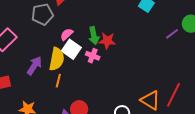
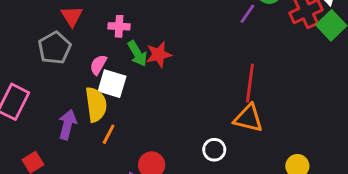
pink cross: (93, 56) -> (119, 26), moved
orange line: (58, 81) -> (109, 134), turned 32
red line: (174, 95) -> (250, 83), moved

